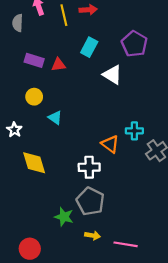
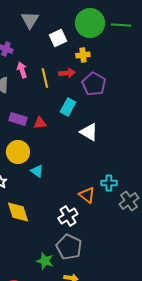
purple pentagon: (134, 44) -> (94, 84), moved
yellow circle: (34, 97) -> (18, 152), size x1.5
white cross: (89, 167) -> (68, 216), turned -30

